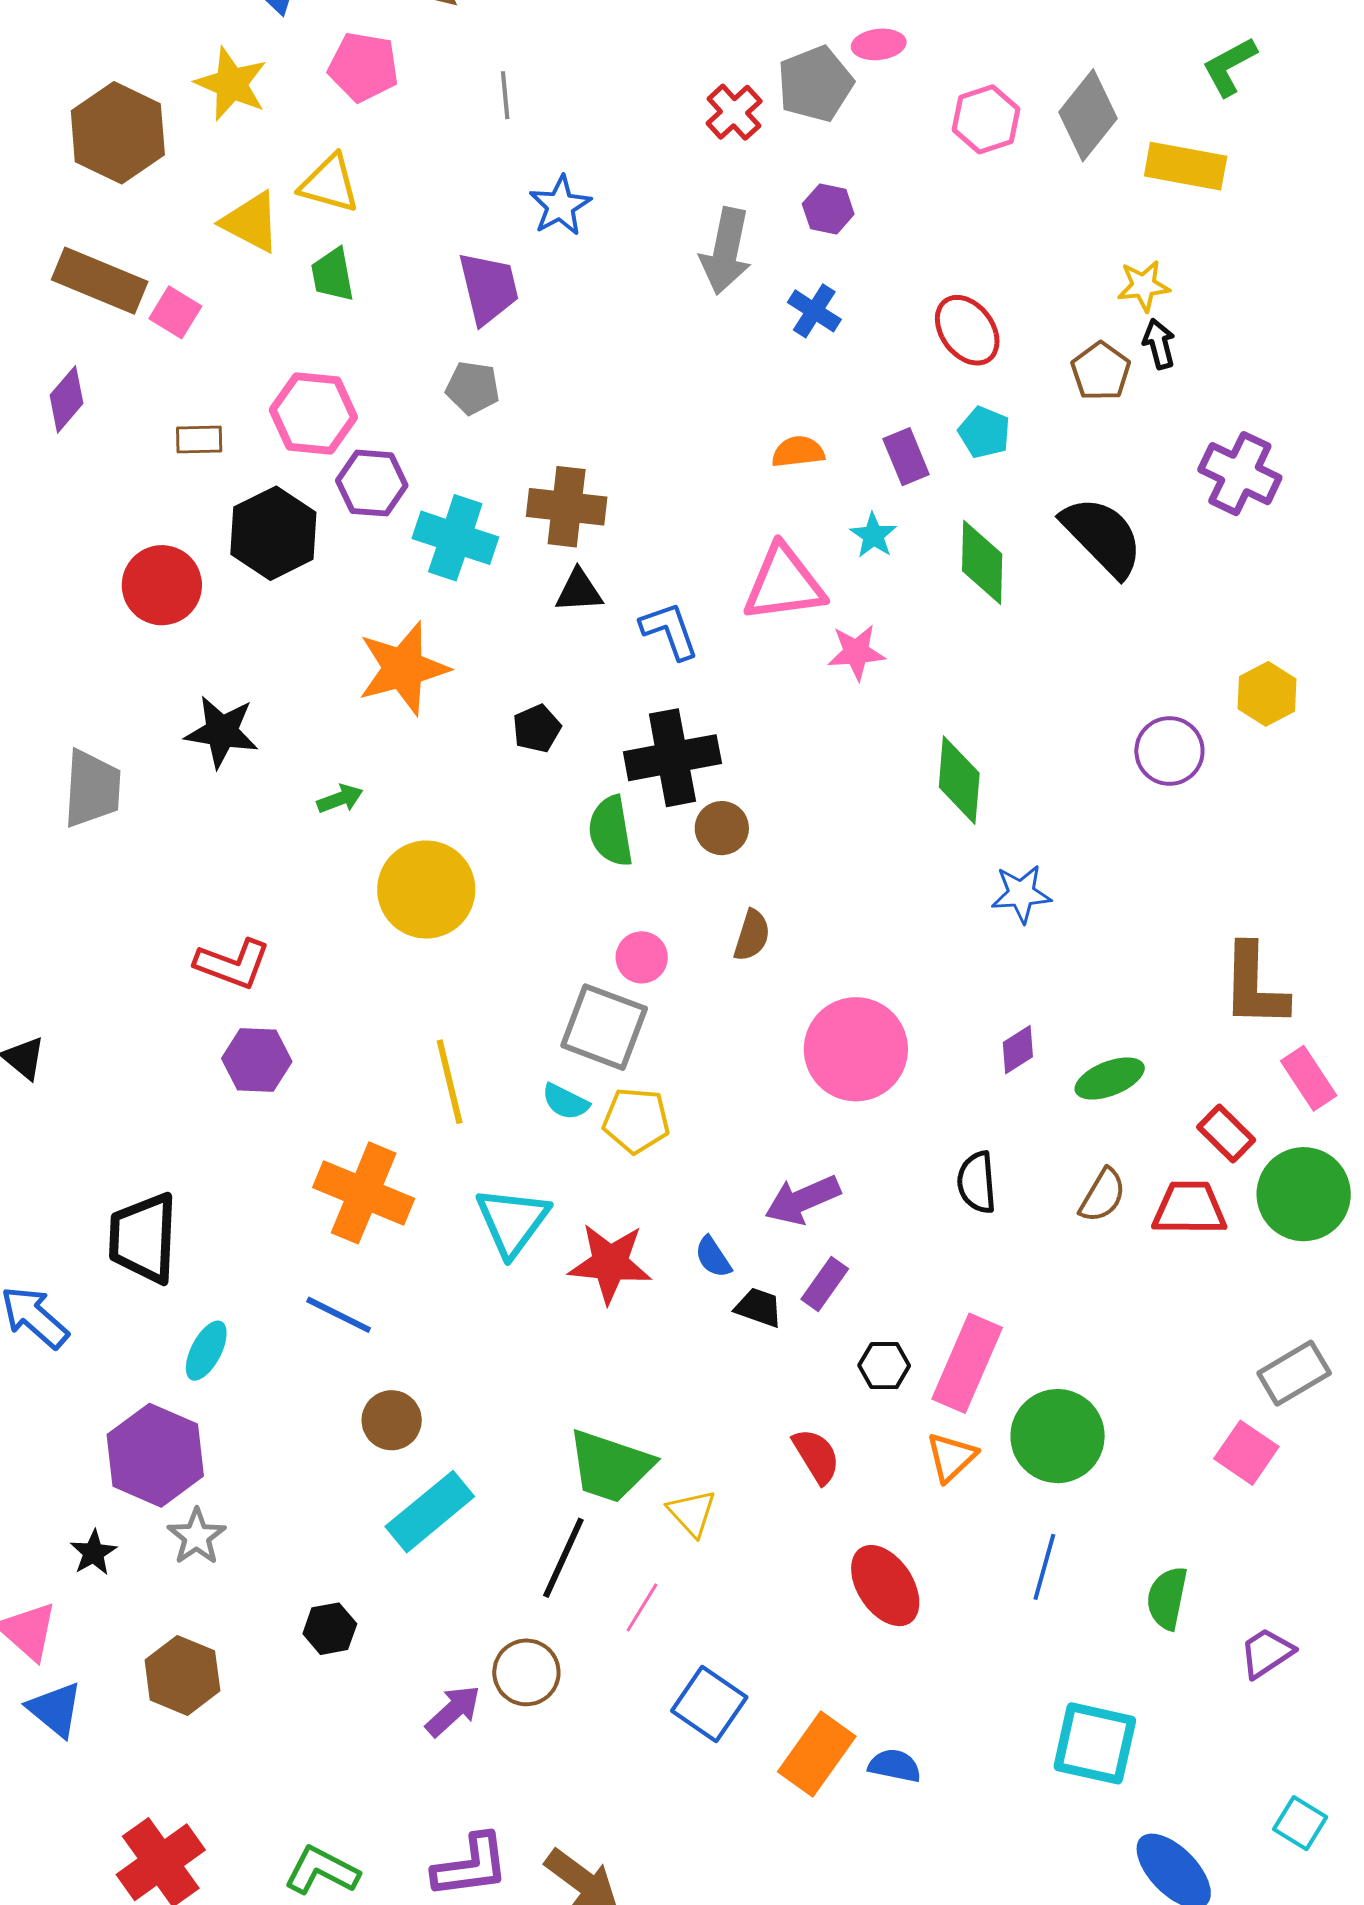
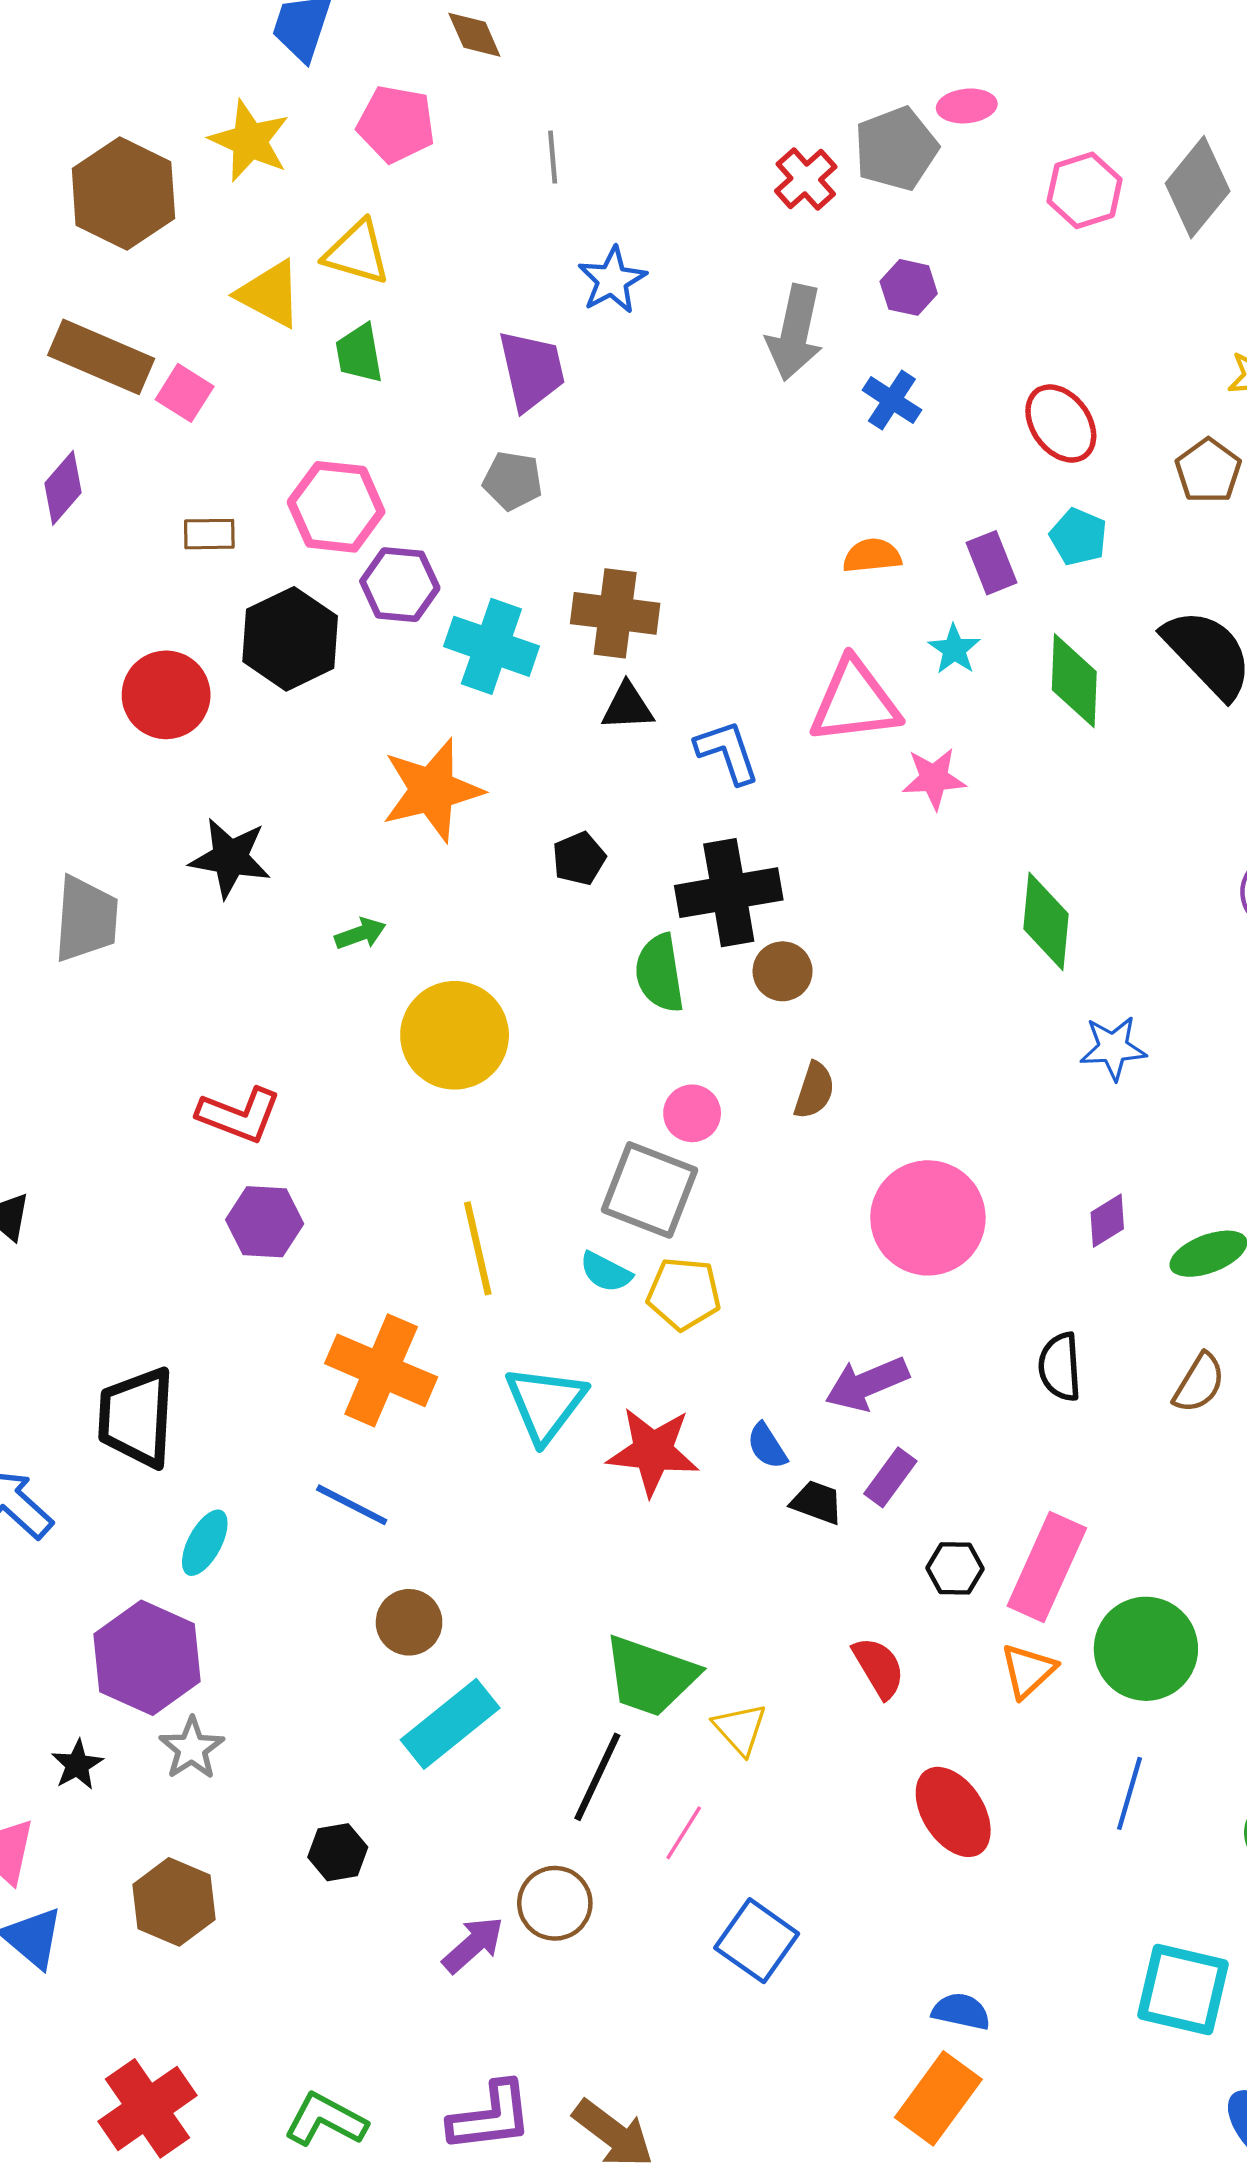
orange rectangle: (817, 1754) -> (938, 2098), moved

